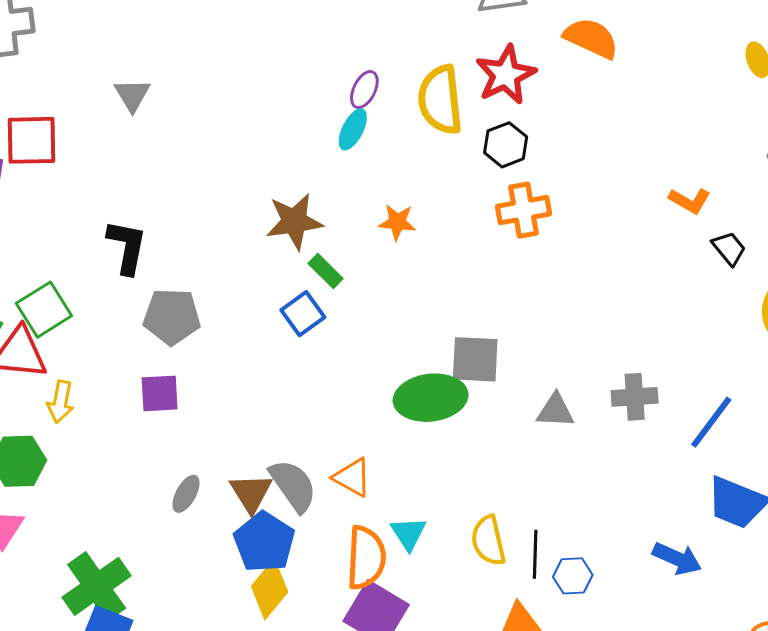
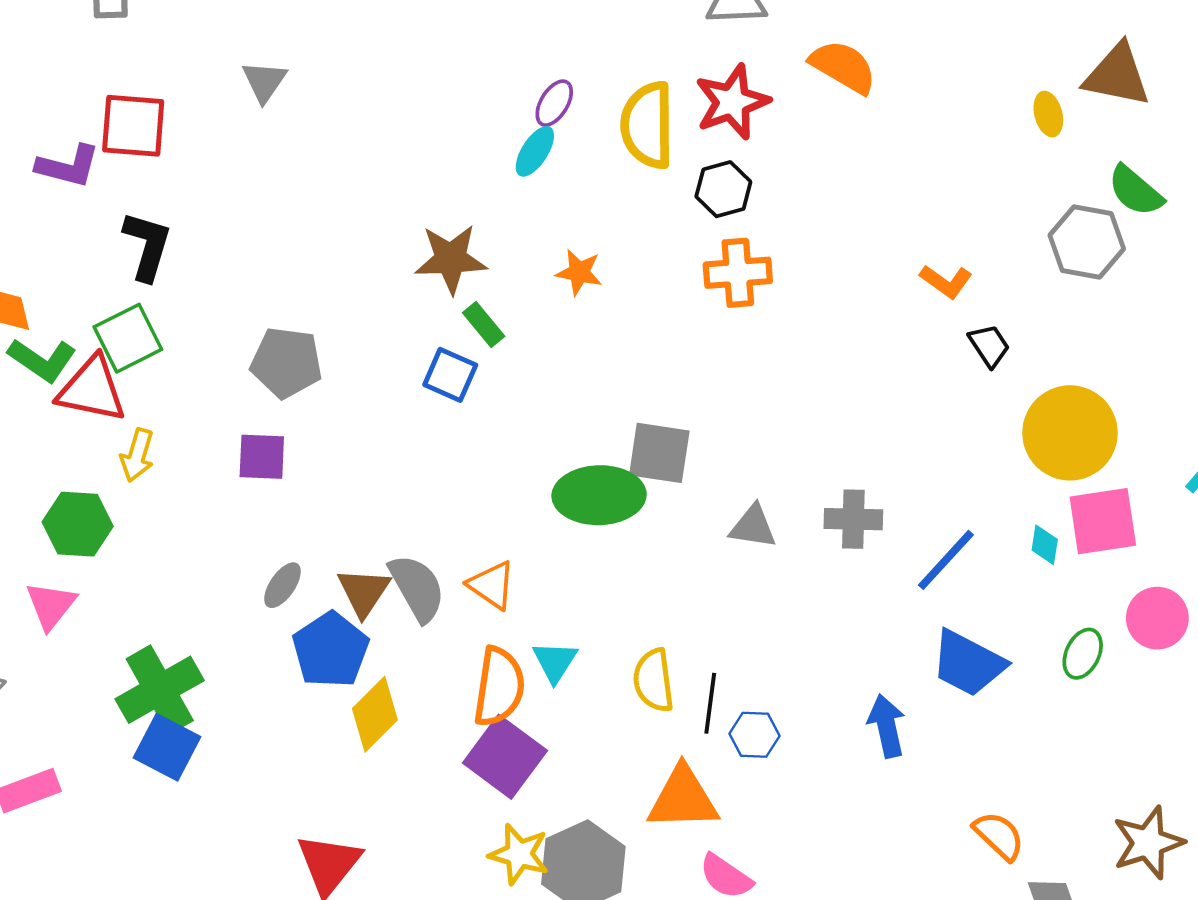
black L-shape: (127, 247) -> (147, 246), moved
blue square: (303, 314) -> (450, 375), turned -36
blue pentagon: (264, 542) -> (331, 650), moved
blue arrow: (677, 559) -> (887, 726), turned -132

